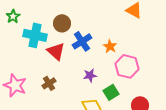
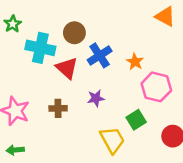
purple star: (90, 75) -> (96, 98), moved
brown cross: (49, 83) -> (58, 108), turned 32

